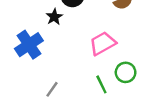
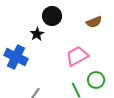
blue cross: (29, 45) -> (16, 57), turned -30

